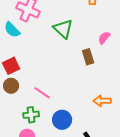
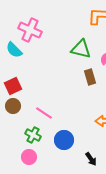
green triangle: (63, 29) -> (81, 49), moved, turned -30
green cross: (31, 115) -> (33, 135), turned 35

